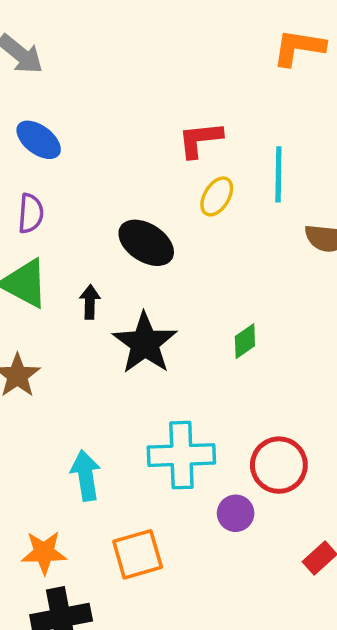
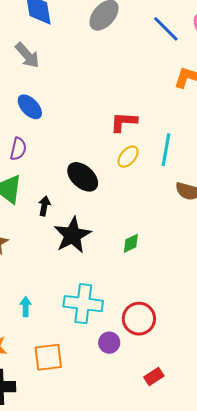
cyan arrow: (86, 476) -> (26, 307), size x0.7

